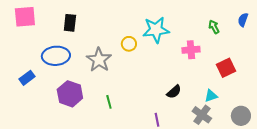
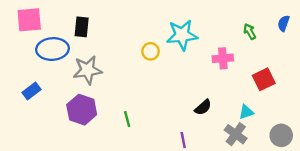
blue ellipse: (56, 56) -> (53, 49), moved
gray star: (99, 60) -> (88, 70), moved, turned 30

